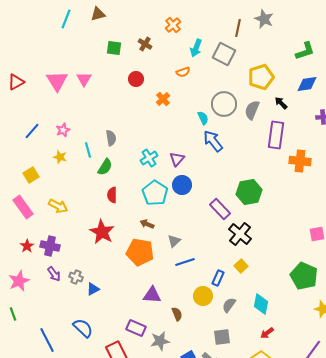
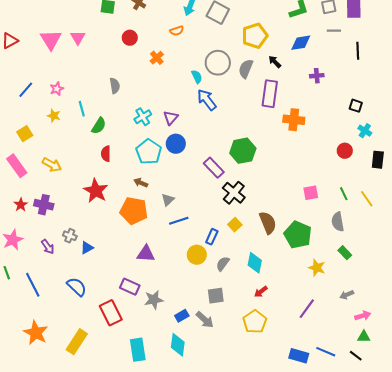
gray semicircle: (111, 138) -> (115, 86), moved
purple arrow: (54, 274) -> (48, 247), moved
brown semicircle: (177, 314) -> (268, 223), moved, size x1.6
blue line: (47, 340) -> (33, 285), moved

